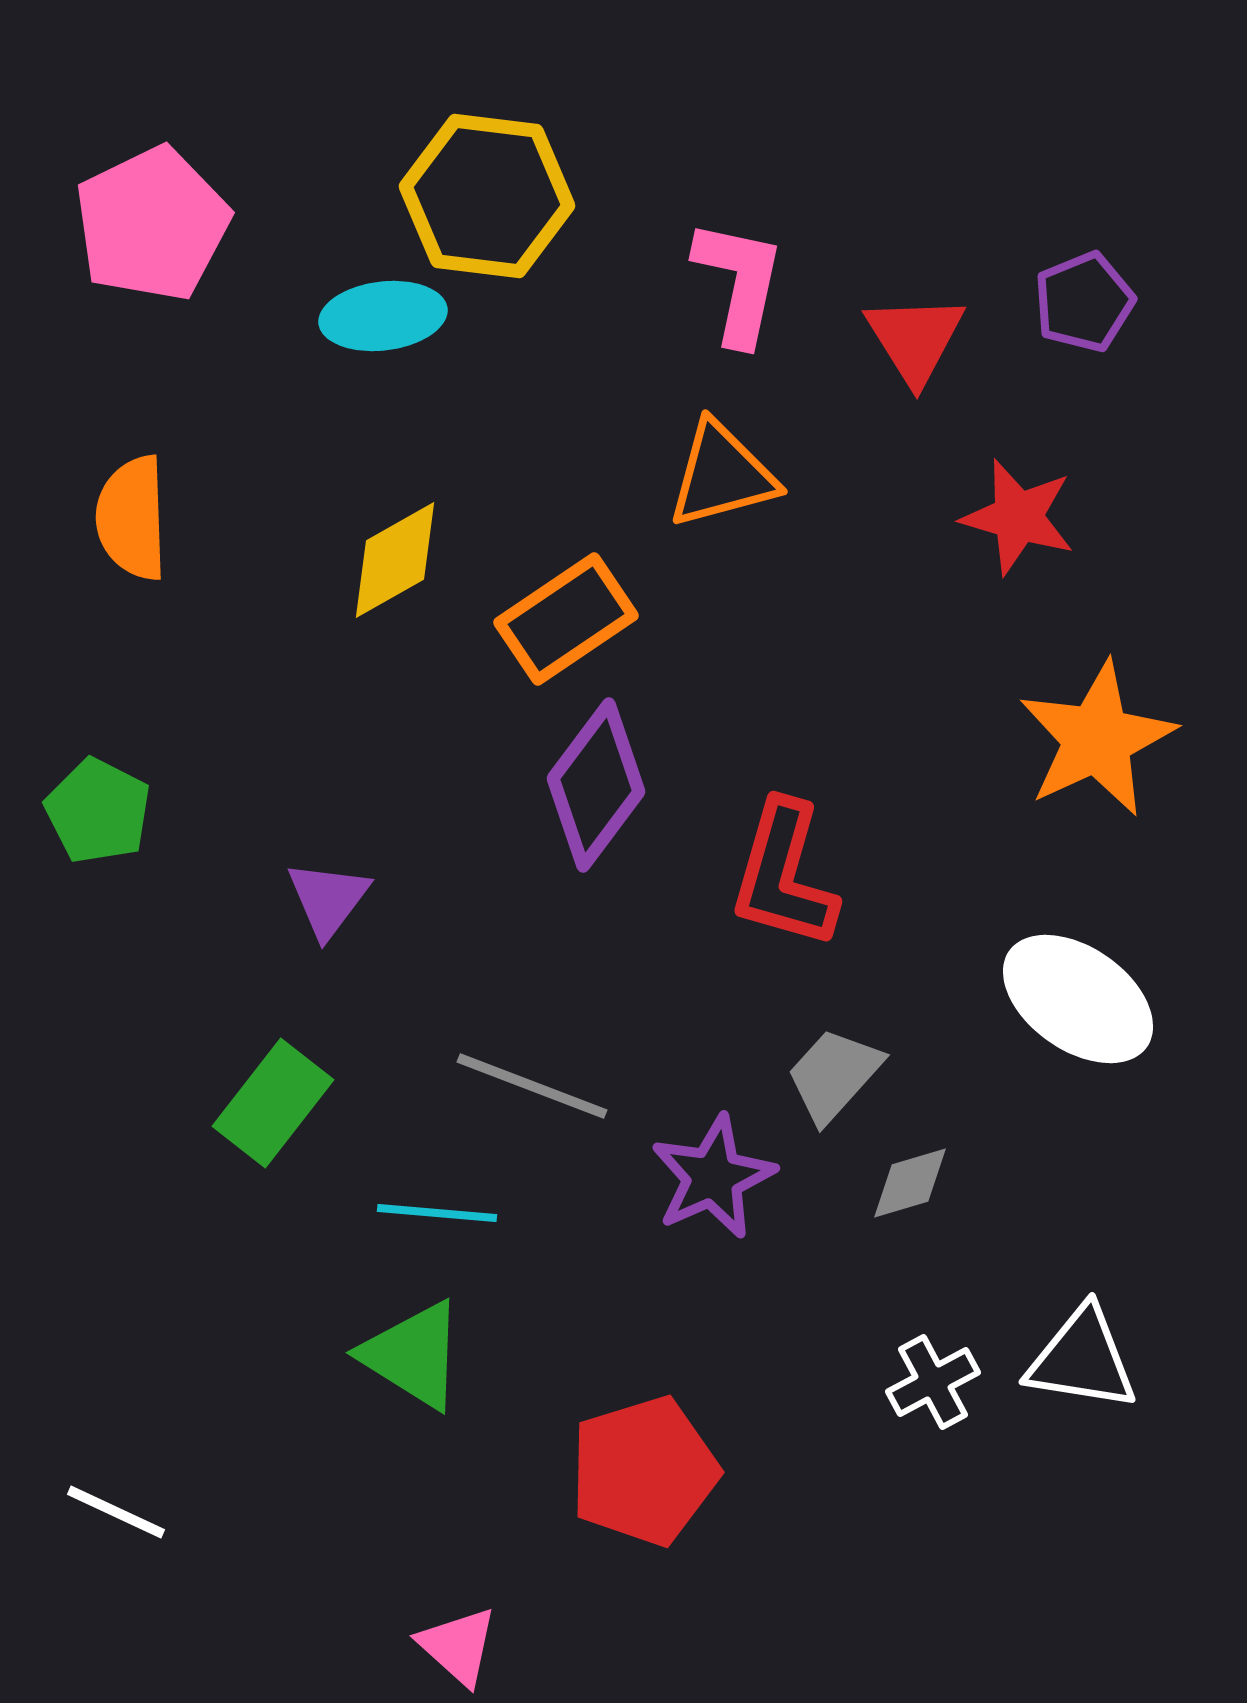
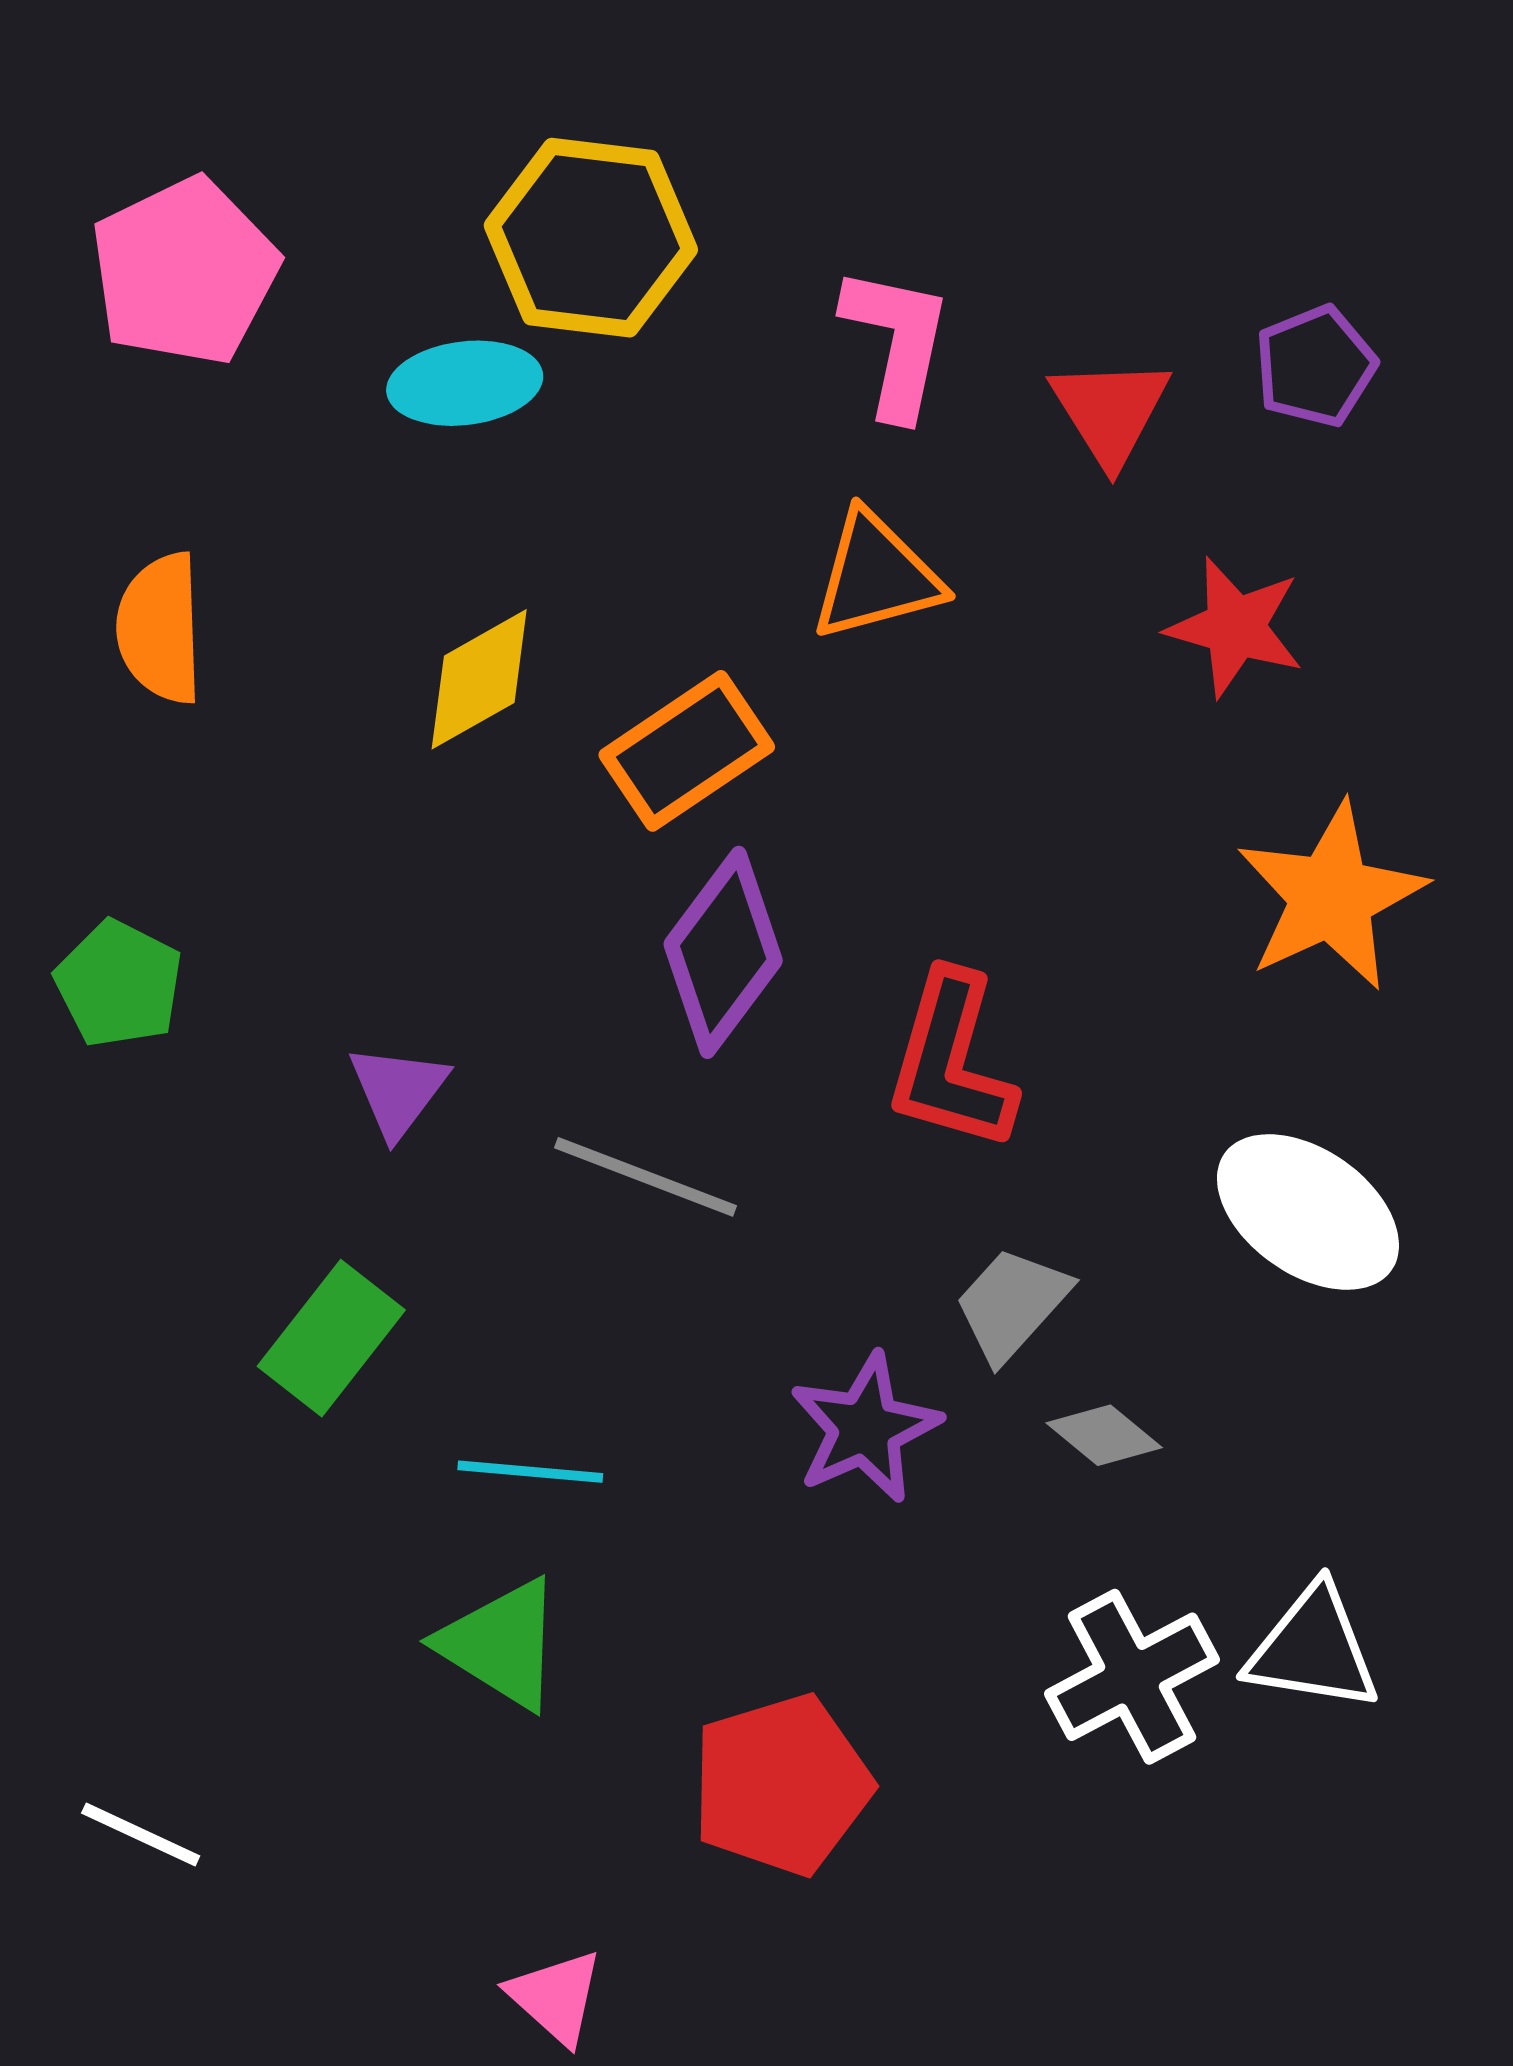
gray line: (532, 1086) -> (645, 1177), moved
gray diamond: (910, 1183) -> (1104, 1435), turned 56
white cross: (933, 1382) -> (1132, 1677), size x1.5

